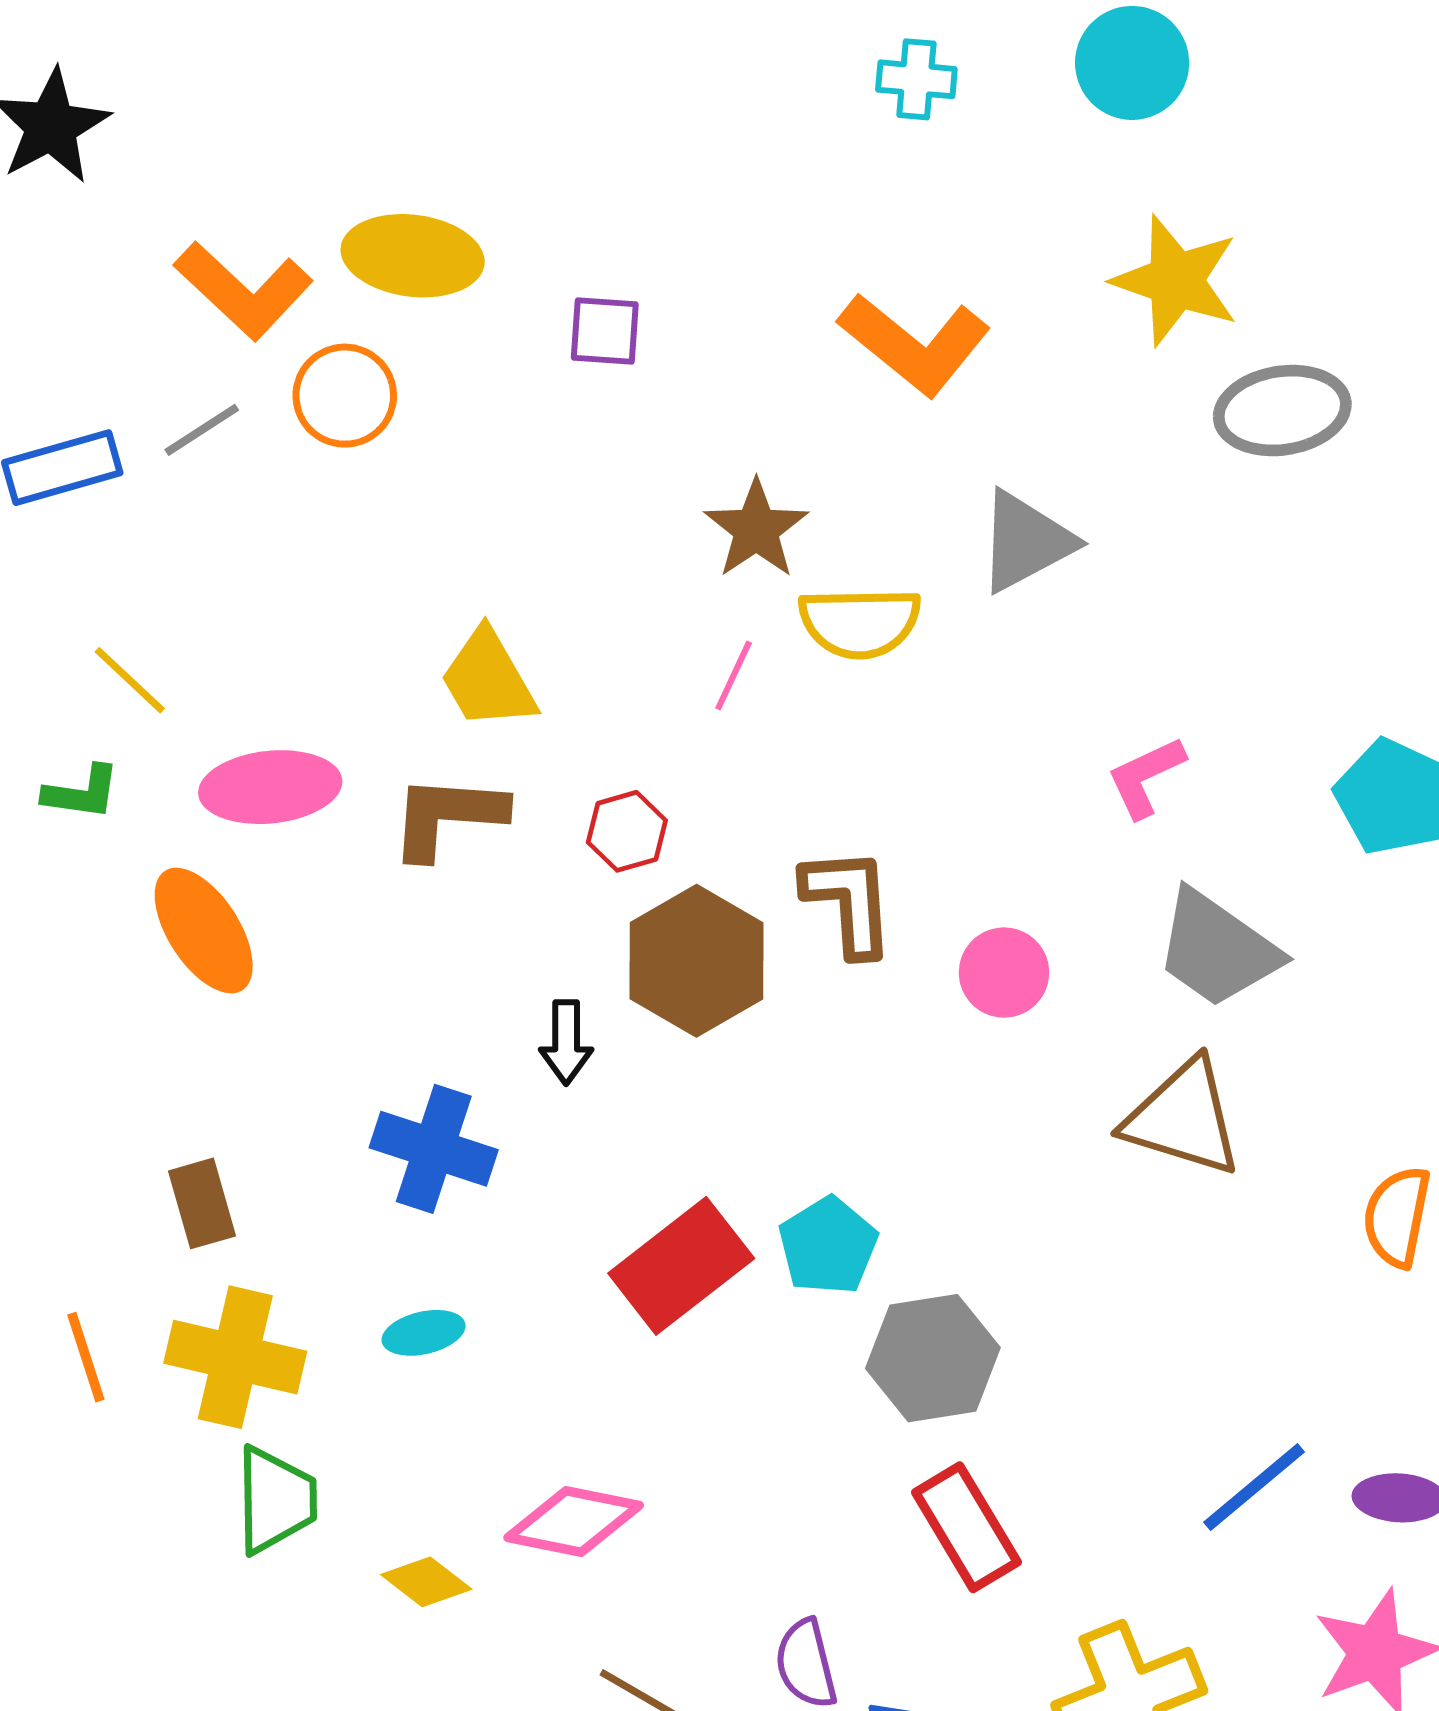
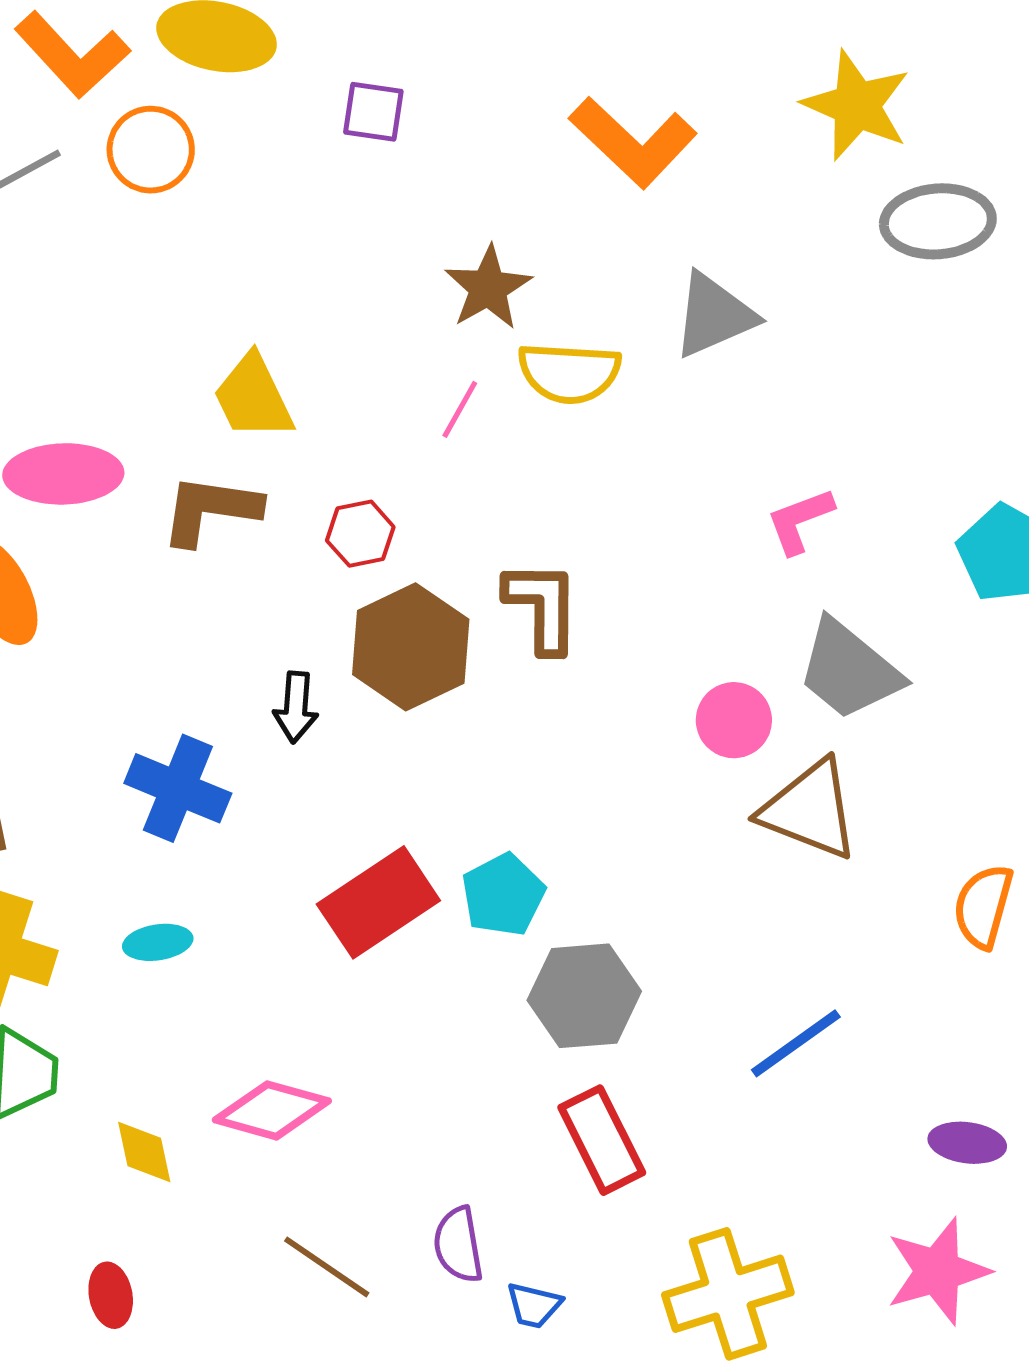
pink circle: (1004, 973) -> (734, 720), moved
blue line: (1254, 1487) -> (796, 1043), moved
yellow diamond: (426, 1582) -> (144, 1152), turned 36

